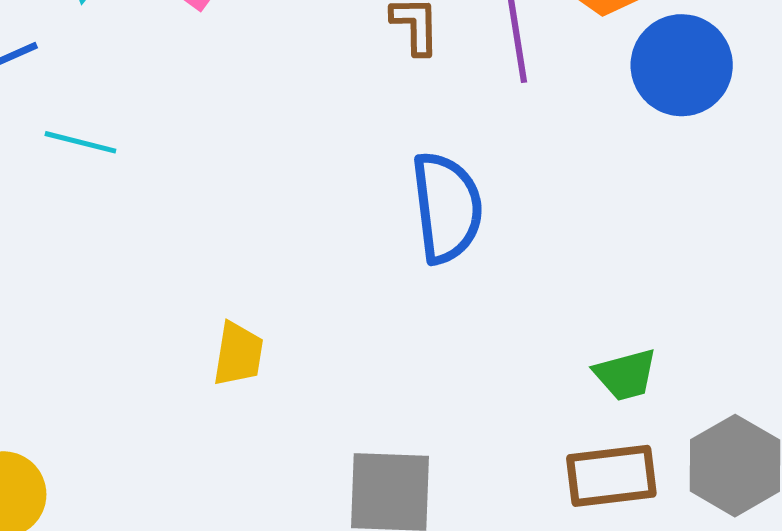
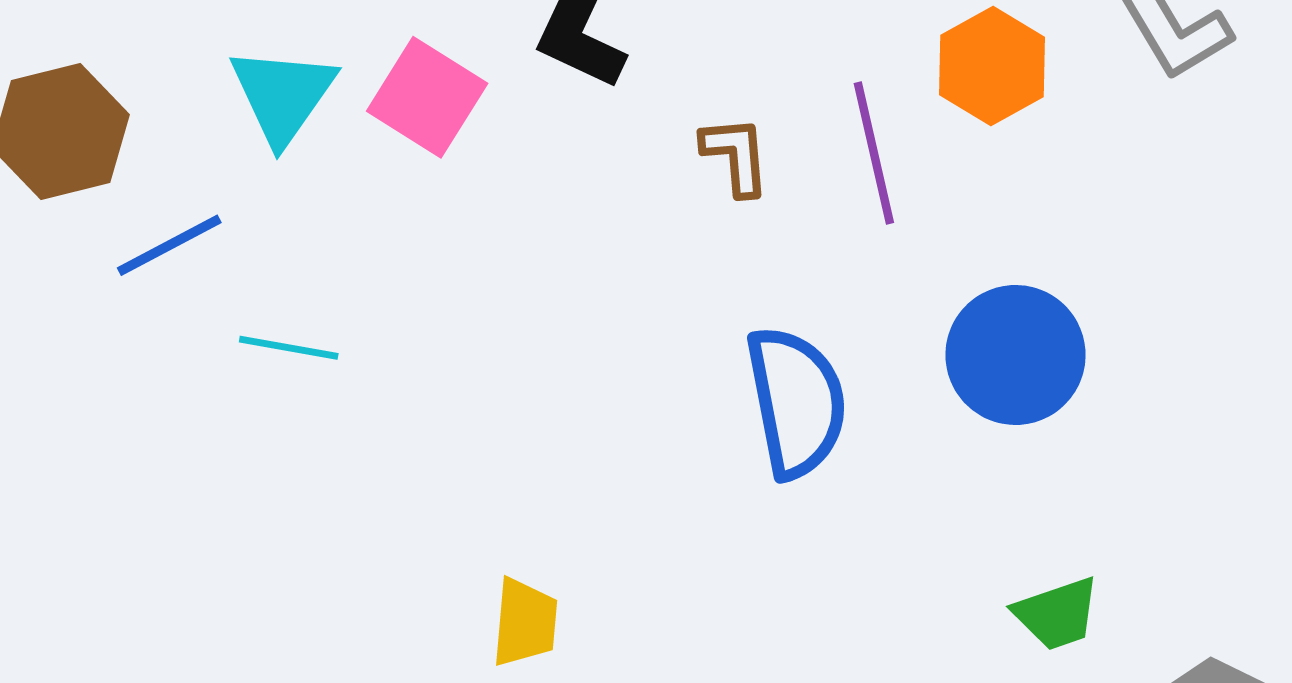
blue circle: (682, 65) -> (1016, 355), moved

